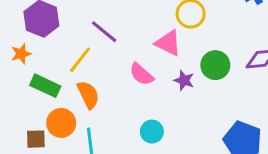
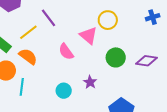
purple star: (184, 80) -> (90, 82), moved
orange semicircle: (88, 95) -> (28, 56), turned -42

